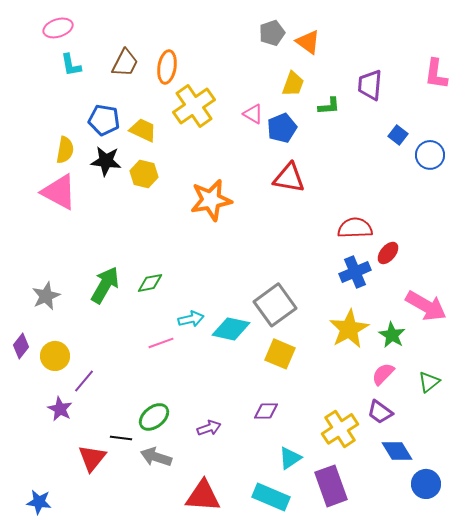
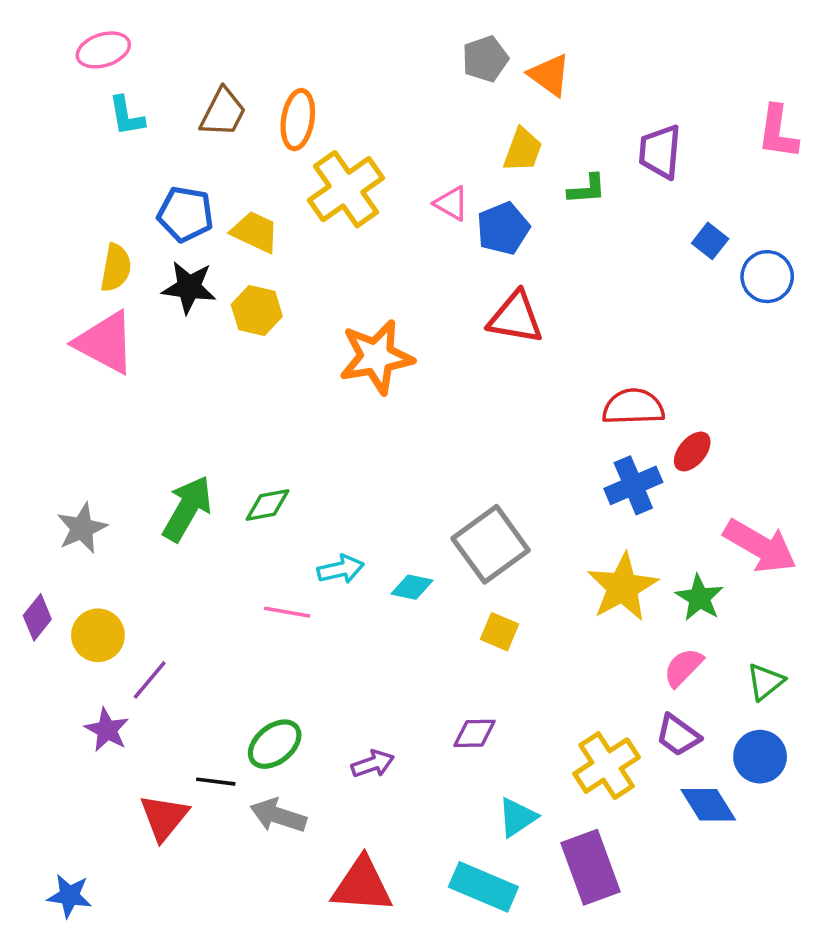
cyan diamond: (231, 329) -> (412, 587), size x0.6
pink line: (161, 343) -> (287, 612), turned 30
yellow square: (280, 354) -> (499, 632), size x0.7
blue circle: (426, 484) -> (760, 757), moved

